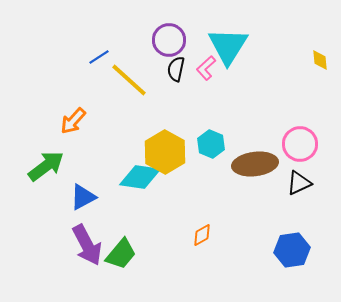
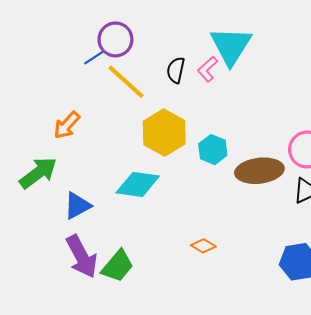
purple circle: (169, 40) -> (115, 39), moved
yellow hexagon: (165, 152) -> (164, 133), moved
orange diamond: (202, 235) -> (203, 246), turned 60

